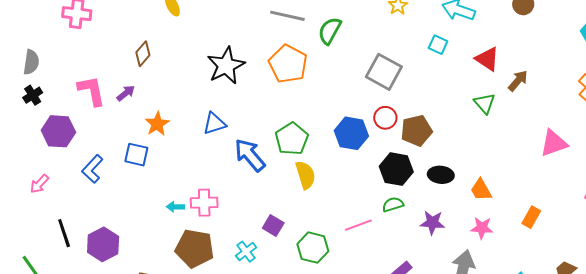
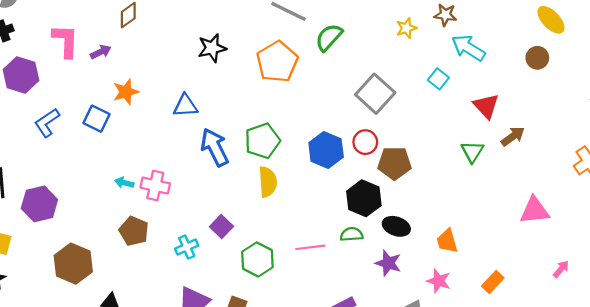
black star: (226, 66) -> (212, 48), size x0.7
black ellipse: (441, 175) -> (396, 226), moved
brown pentagon: (195, 248) -> (134, 231), size x0.7

